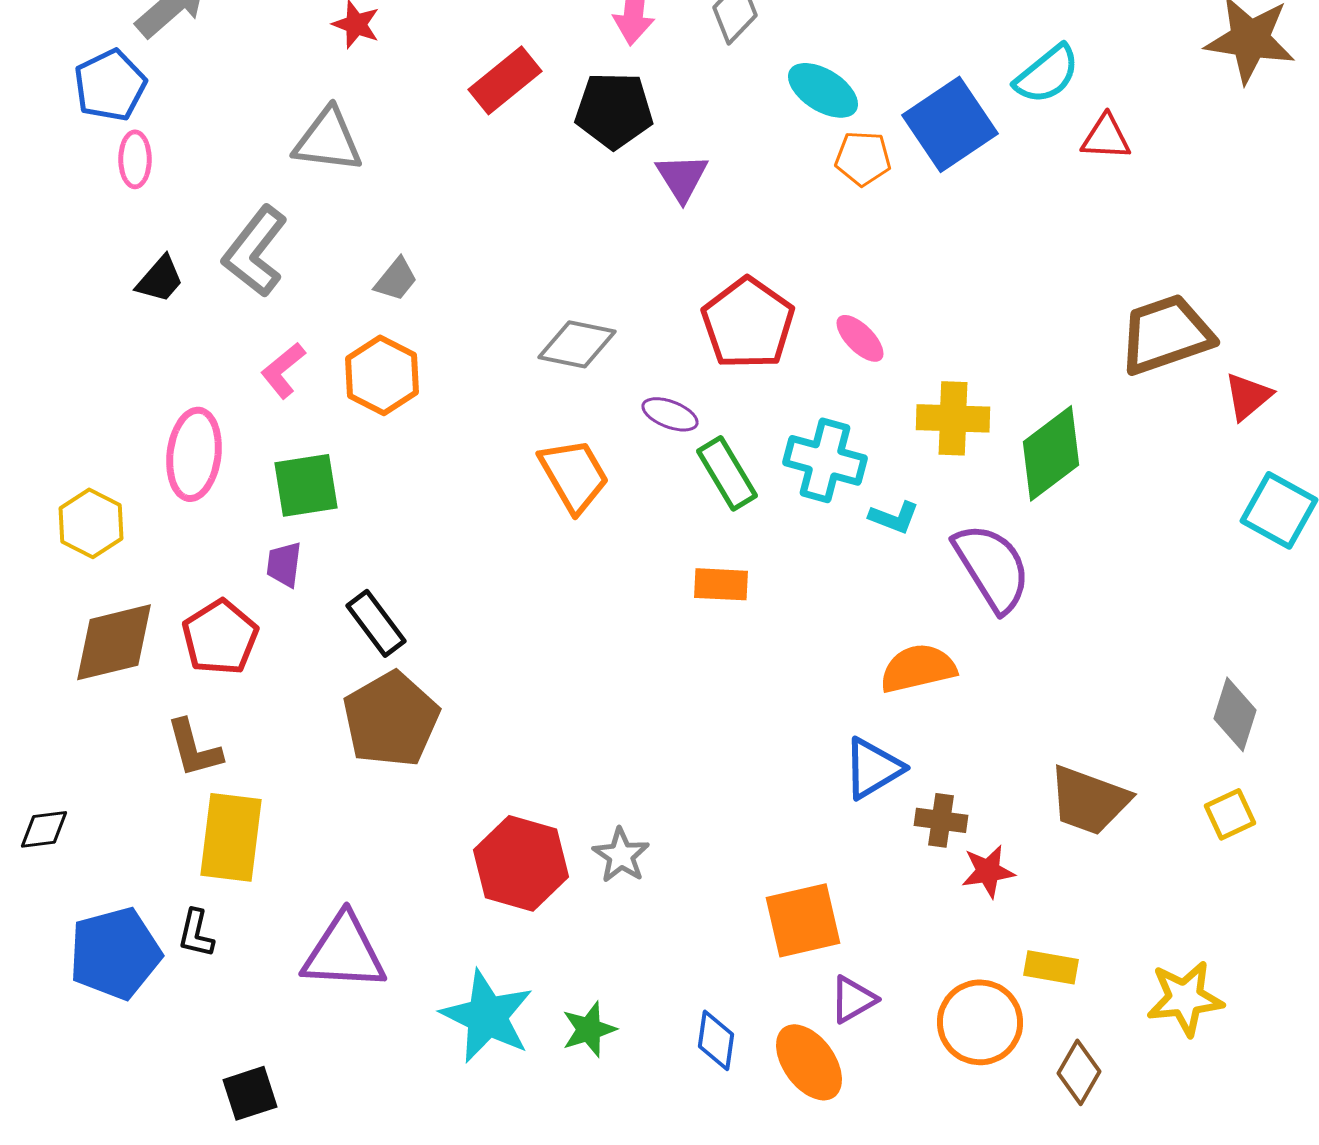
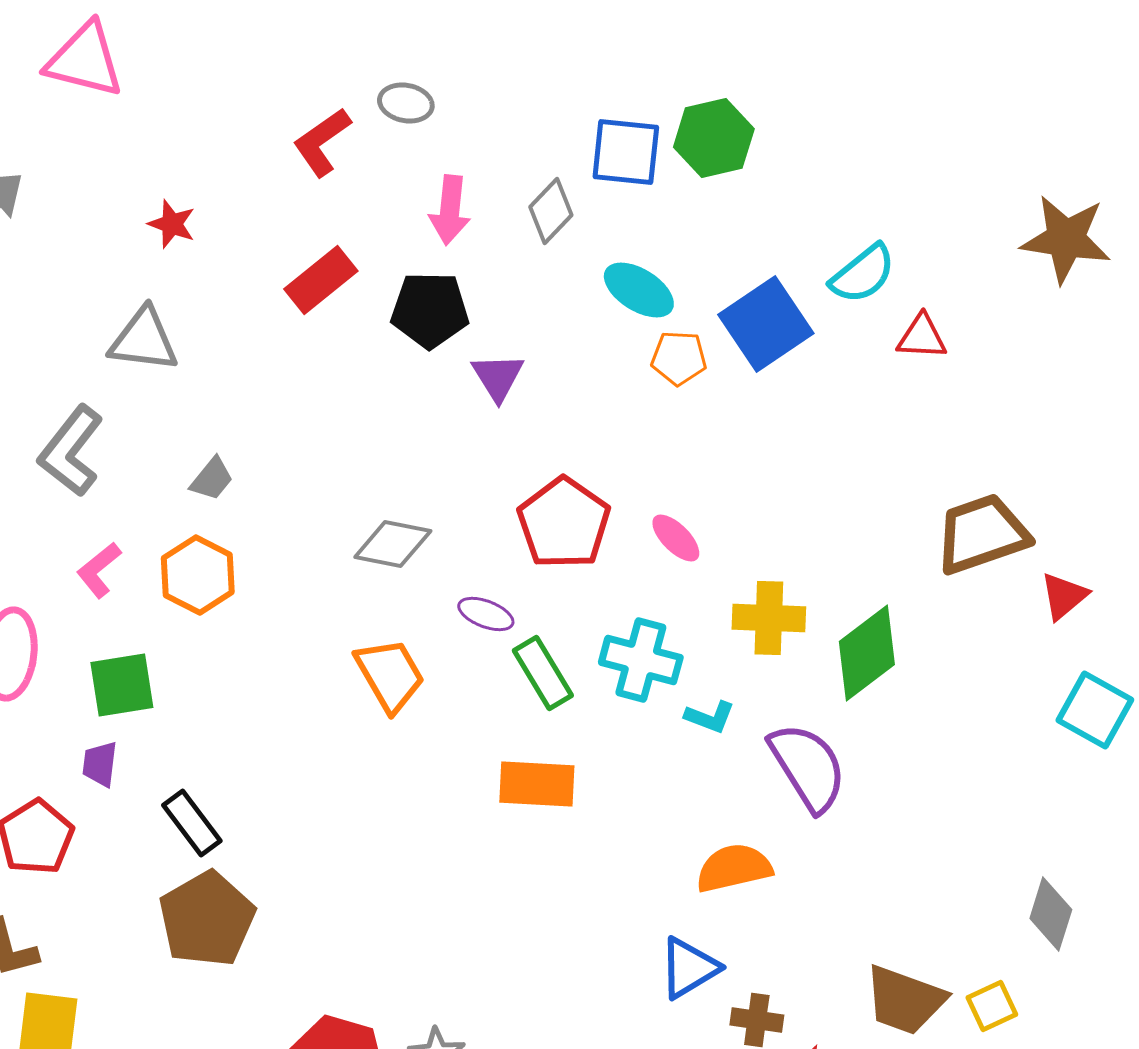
orange rectangle: (721, 584) -> (537, 784), size x1.4
yellow square: (1230, 814) -> (992, 1006), moved

